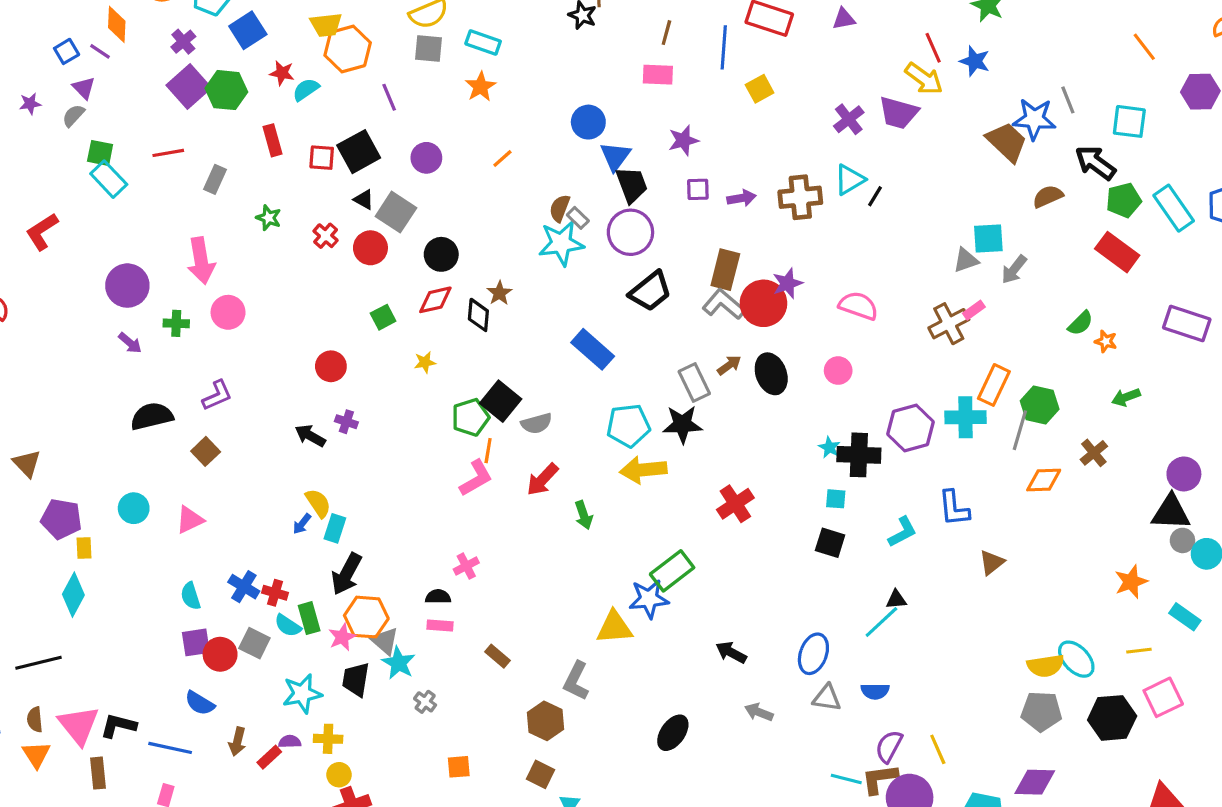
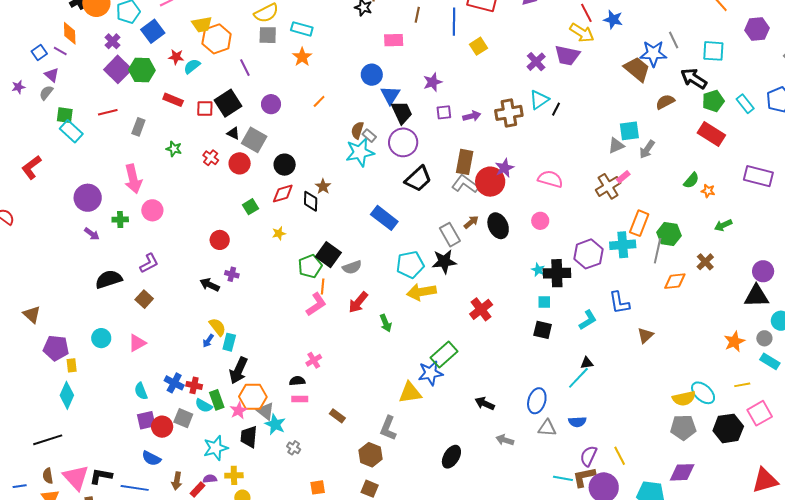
pink rectangle: (658, 75) -> (394, 40), moved
red rectangle: (273, 140) -> (173, 100), turned -48
cyan rectangle: (1174, 208) -> (745, 104), size x0.7
gray circle: (1182, 540) -> (764, 338), moved

